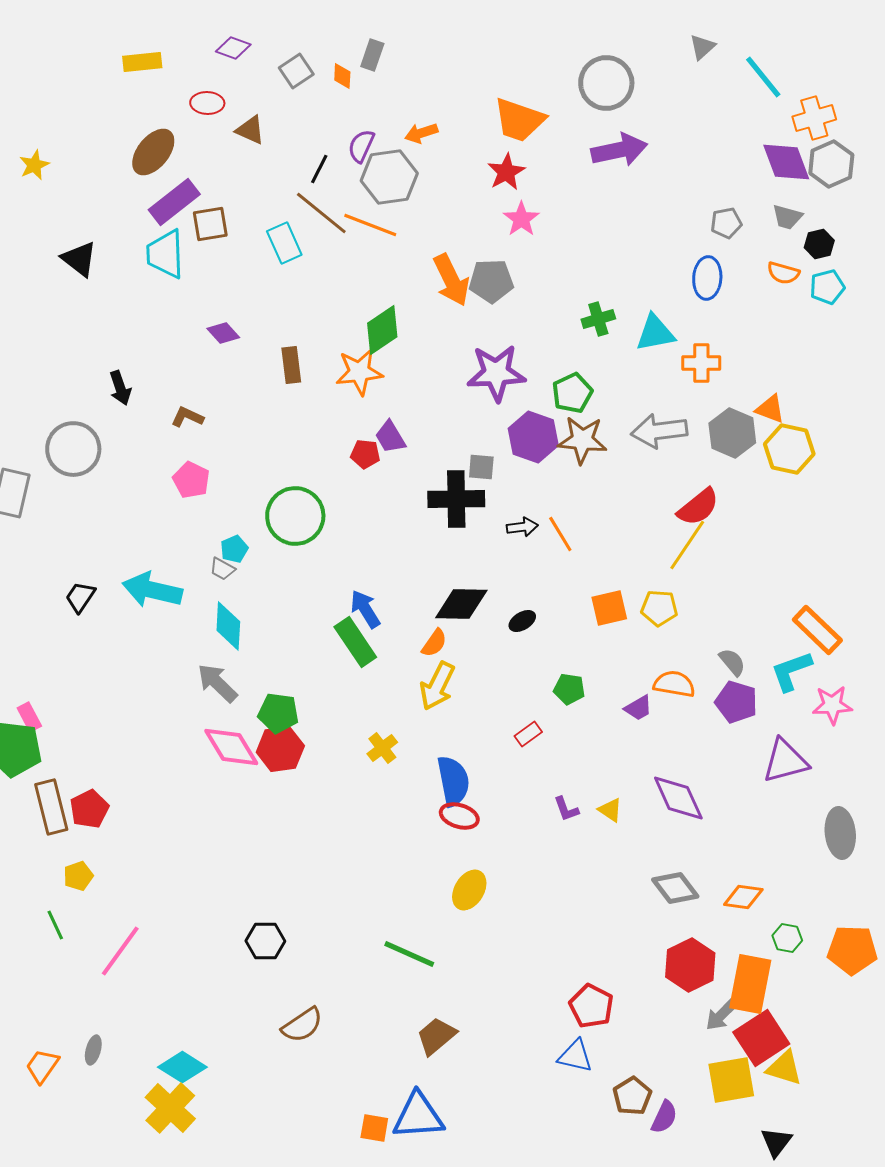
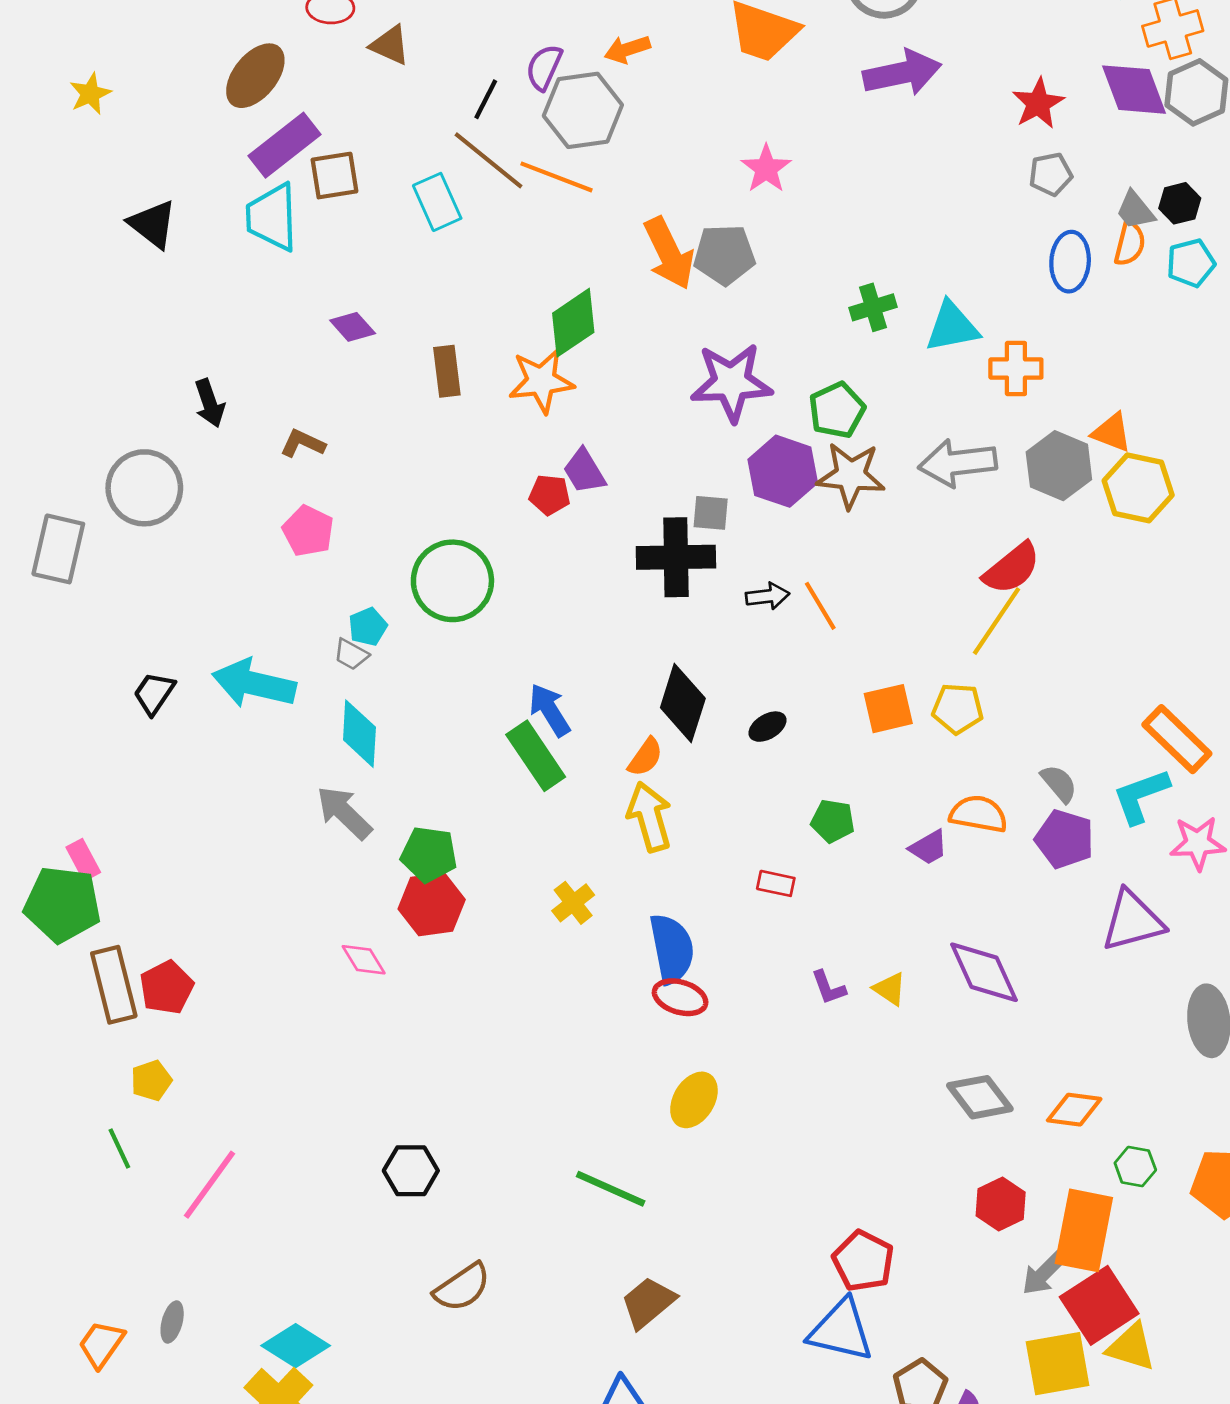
red star: (506, 172) -> (1038, 103), moved
gray trapezoid: (787, 217) -> (1135, 210), moved, turned 36
orange semicircle: (783, 273) -> (1130, 244), turned -92
blue ellipse: (707, 278) -> (1070, 262), moved
black diamond: (461, 604) -> (683, 703), turned -74
yellow arrow: (437, 686) -> (650, 817), turned 138
red rectangle: (528, 734) -> (776, 883), turned 48
pink diamond: (231, 747) -> (364, 960), moved, size x0.6
red hexagon: (690, 965) -> (1001, 1204), size x0.7
blue triangle: (575, 1056) -> (841, 1330), size x1.4

